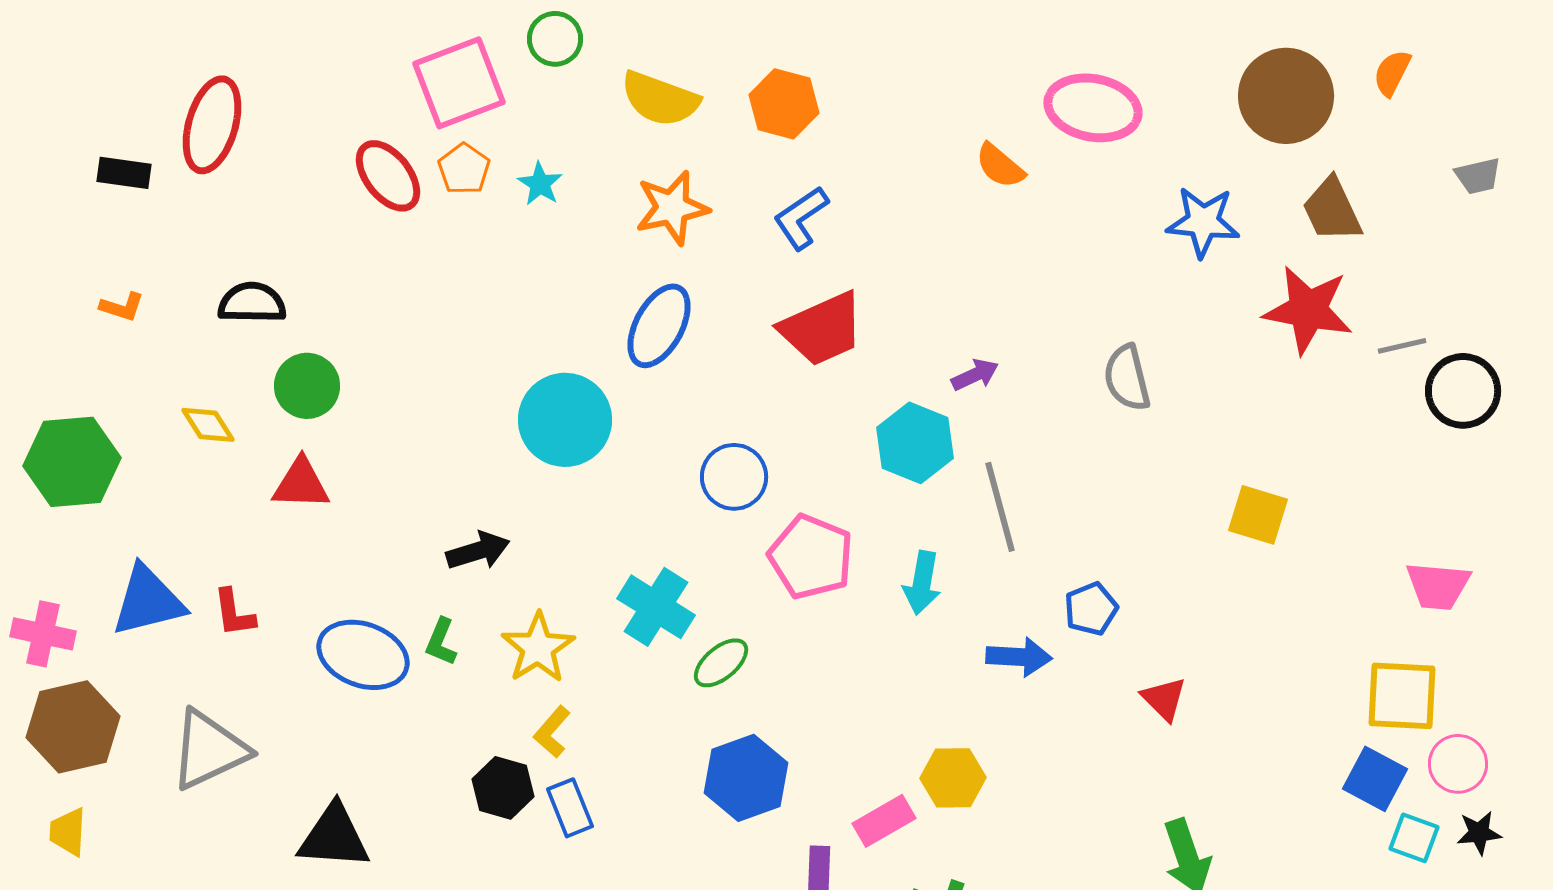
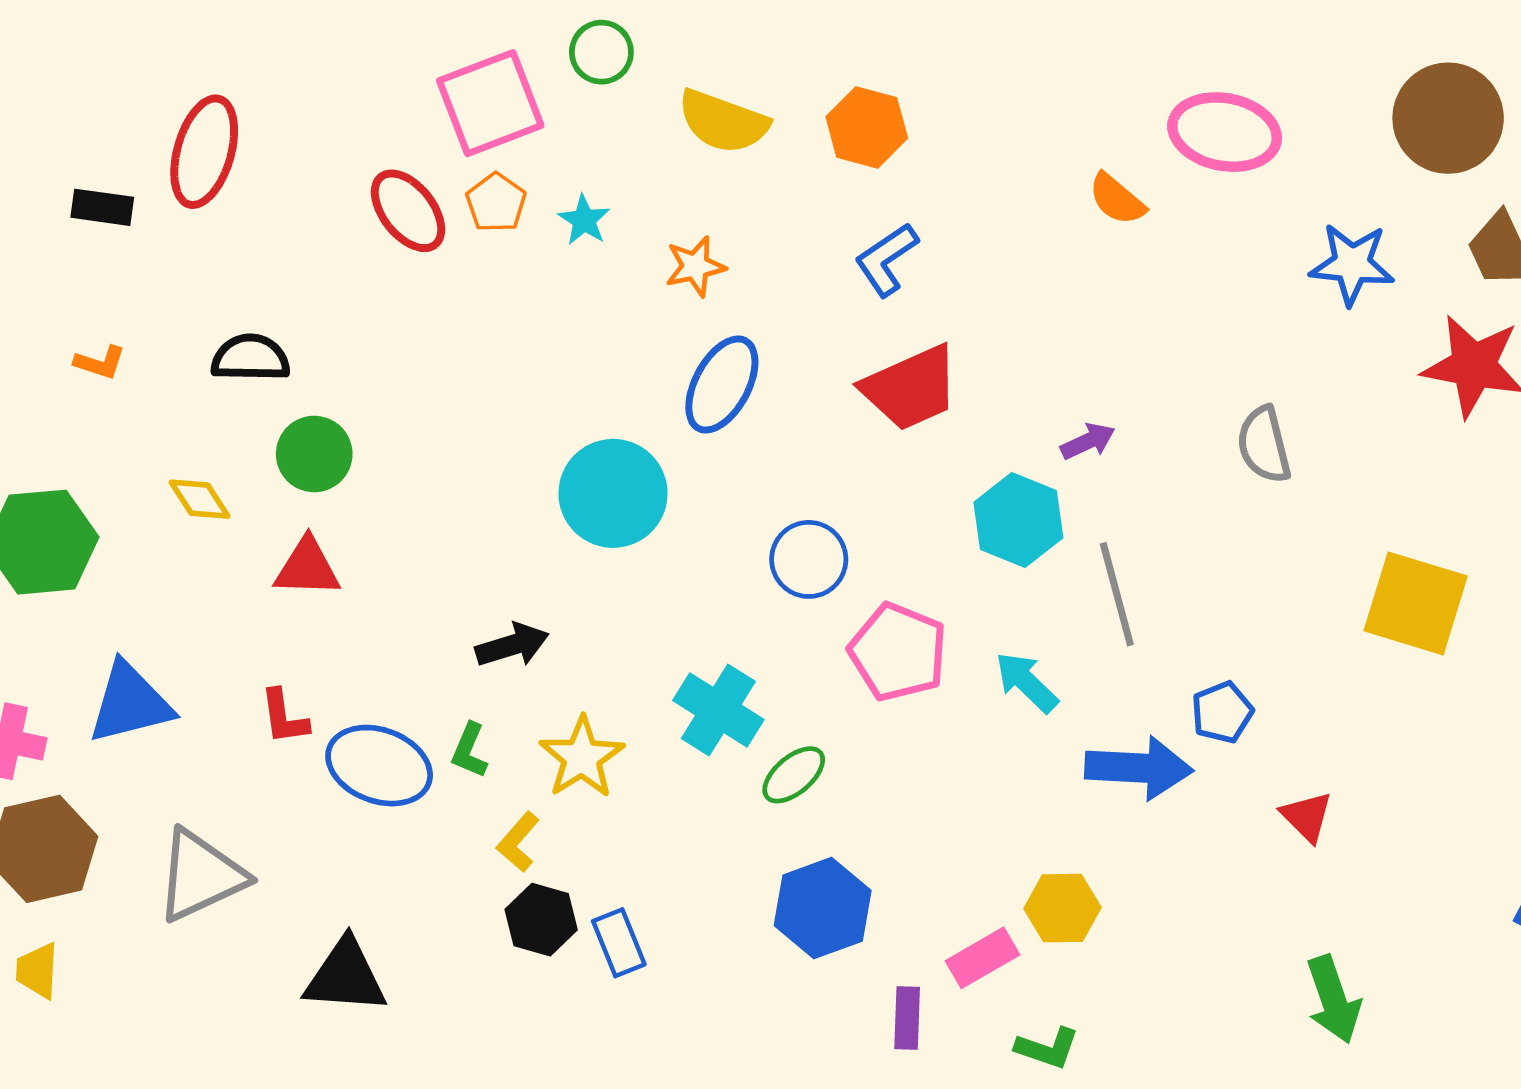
orange star: (672, 208) -> (695, 266), moved, size x0.7
yellow square: (1258, 515) -> (1416, 603), size x1.5
cyan arrow: (922, 583) -> (1026, 682), turned 124
red L-shape: (234, 613) -> (284, 717), moved
blue arrow: (1019, 657) -> (1139, 768), size x1.4
yellow L-shape: (552, 732) -> (518, 842), moved

